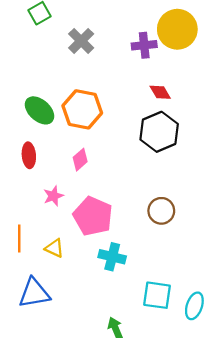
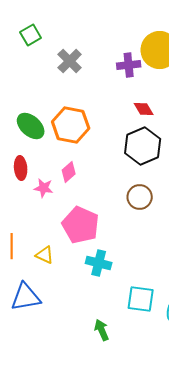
pink star: (53, 196) -> (44, 188), moved, turned 30
brown circle: (161, 211) -> (140, 197), moved

